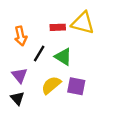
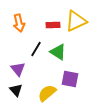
yellow triangle: (83, 23) -> (76, 21), turned -40
orange arrow: (21, 36) -> (19, 23), moved
yellow semicircle: (51, 85) -> (47, 93), moved

